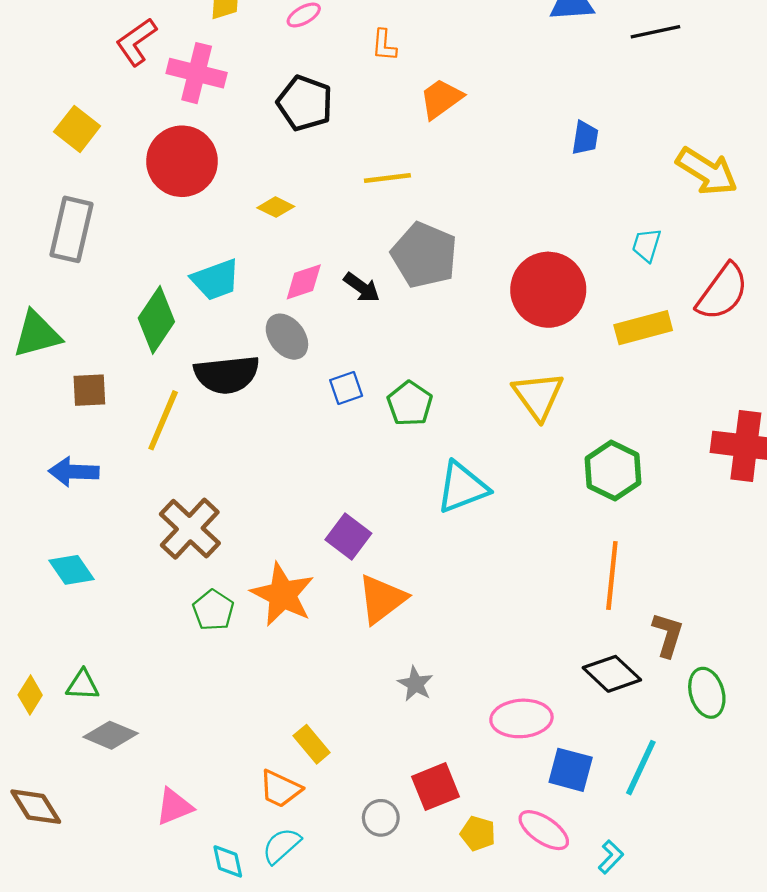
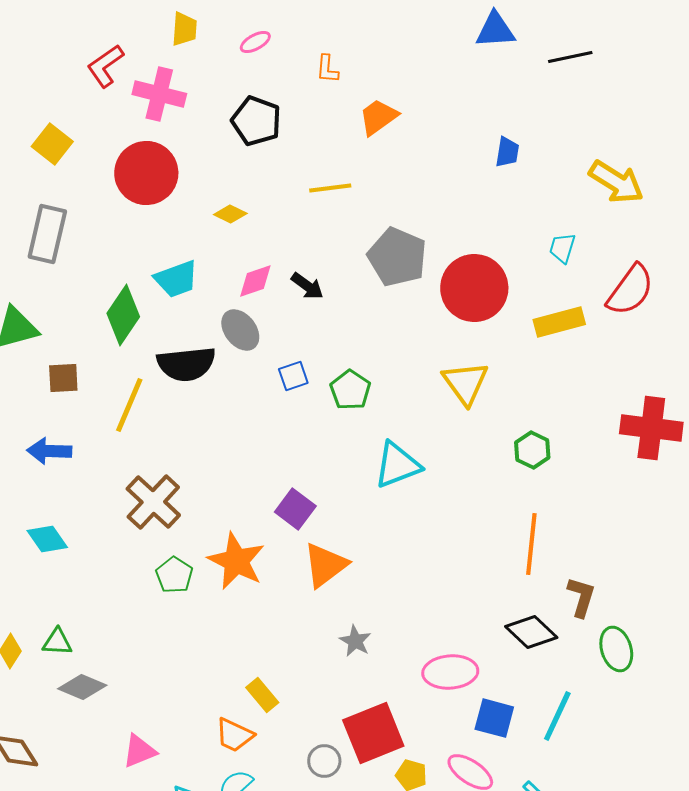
gray pentagon: (424, 255) -> (397, 257), moved
green hexagon: (613, 471) -> (532, 450), size x0.7
red square: (435, 787) -> (373, 733), size x1.4

